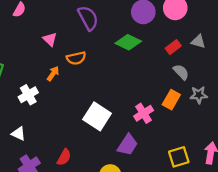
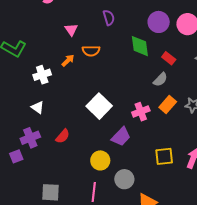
purple semicircle: (88, 18) -> (109, 18), size x0.7
green diamond: (128, 42) -> (140, 46), turned 45
red rectangle: (173, 47) -> (169, 58), moved, turned 64
gray semicircle: (181, 72) -> (160, 80), moved, turned 77
white triangle: (18, 134) -> (38, 107), moved

